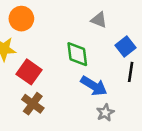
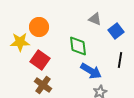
orange circle: (21, 19) -> (39, 27), moved
blue square: (126, 47) -> (116, 31), moved

